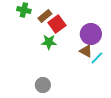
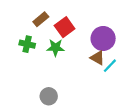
green cross: (24, 10) -> (27, 44), moved
brown rectangle: (45, 16) -> (41, 19), moved

